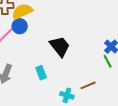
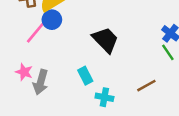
cyan cross: (67, 95) -> (104, 97), moved

